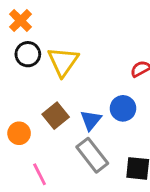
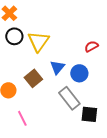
blue triangle: (91, 120) -> (57, 67), moved
gray rectangle: (92, 155) -> (69, 98), moved

